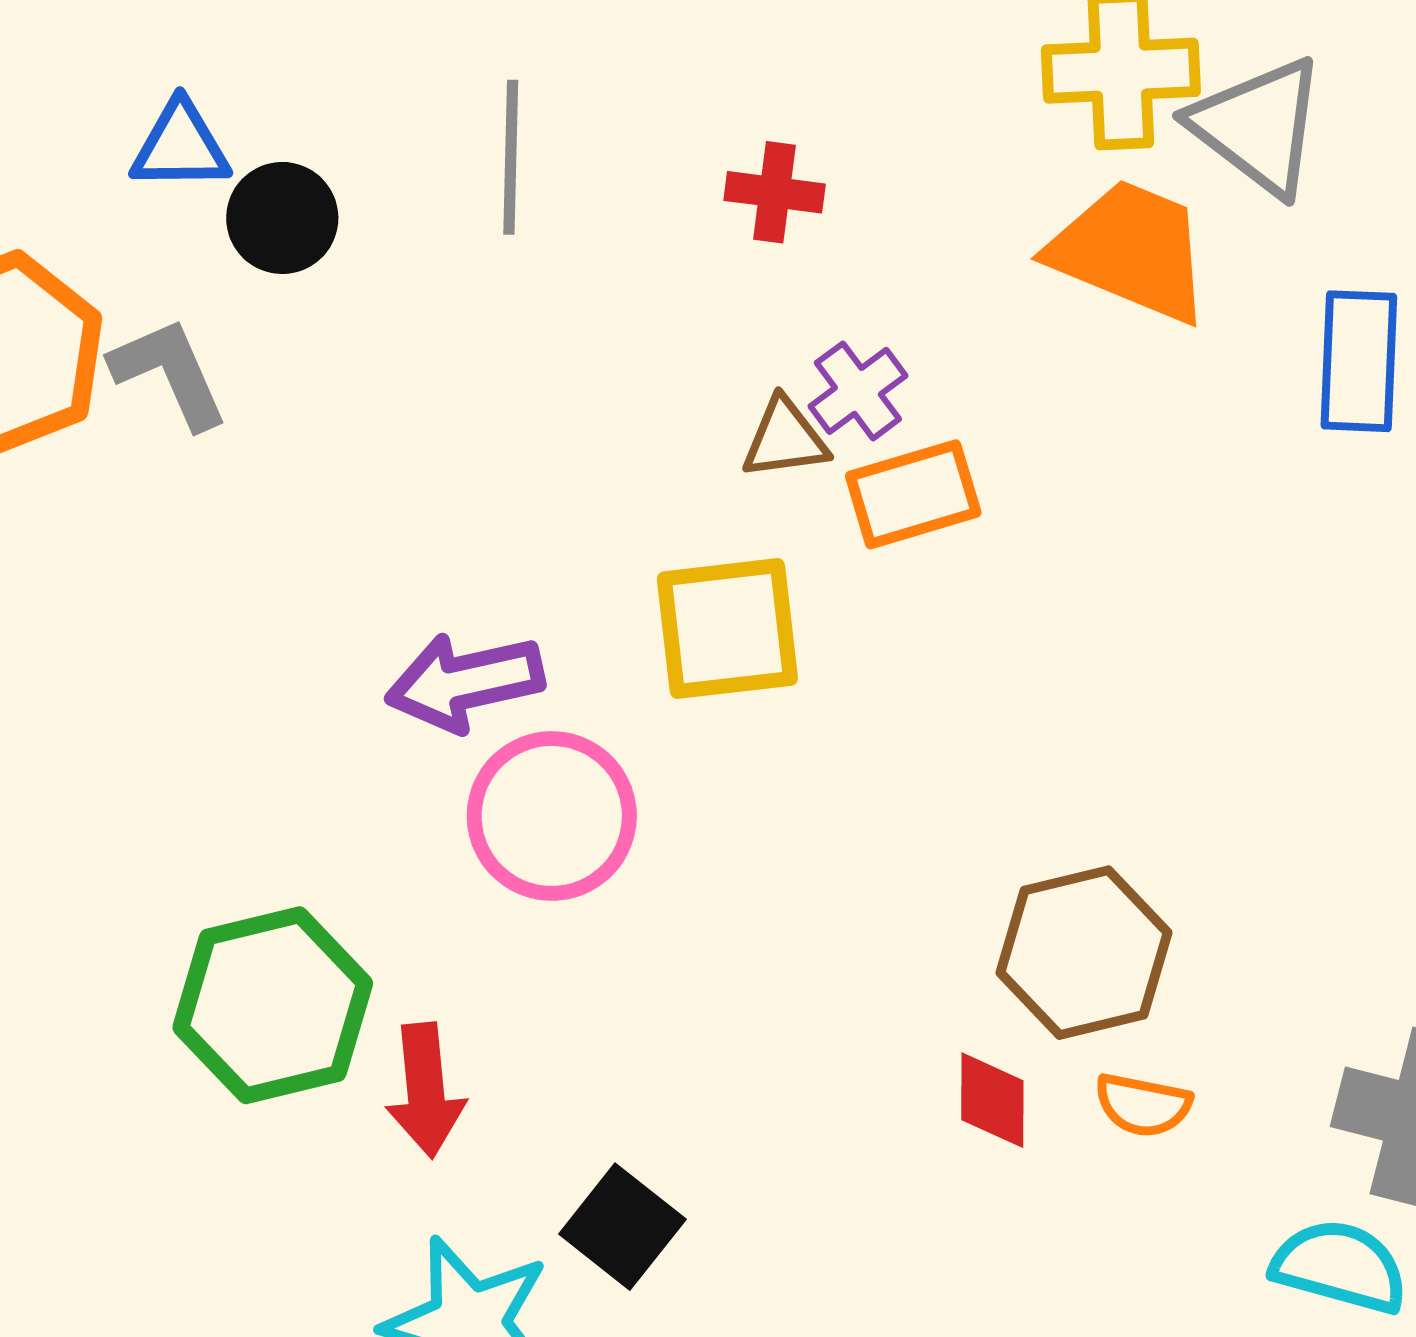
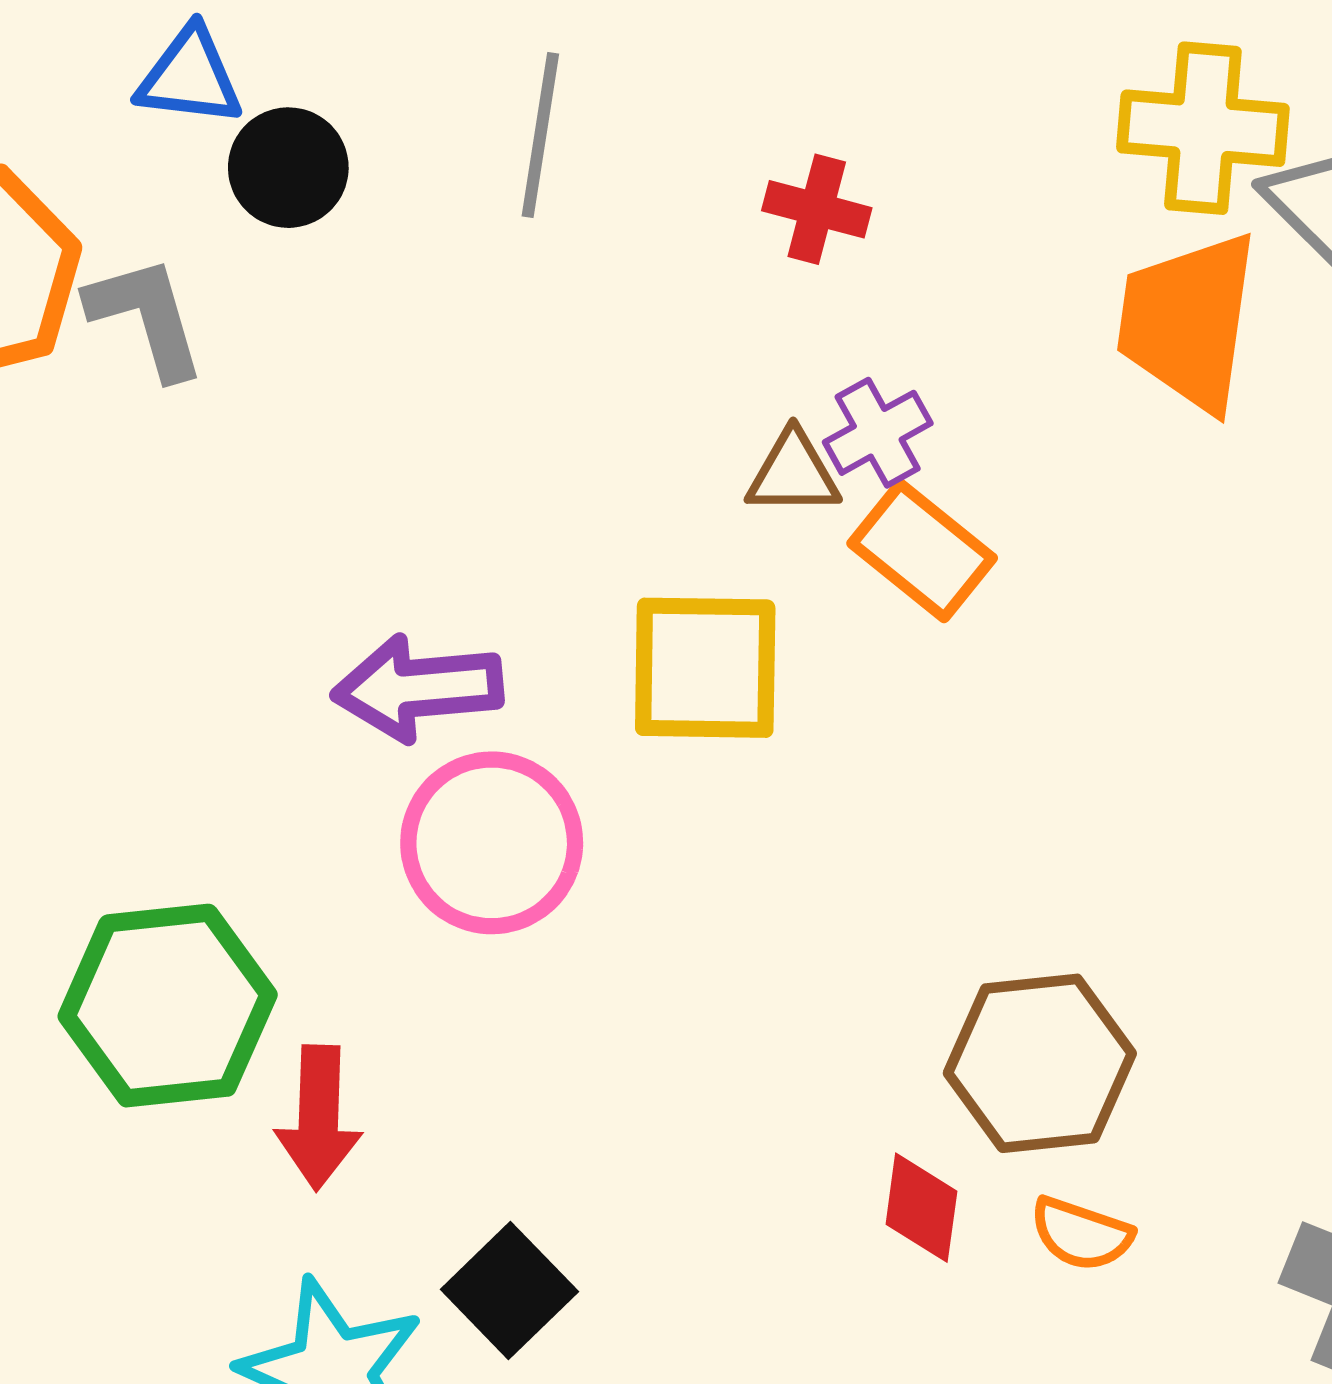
orange trapezoid: (1131, 251) -> (1188, 322), turned -112
orange rectangle: (913, 494) -> (922, 551), turned 48

